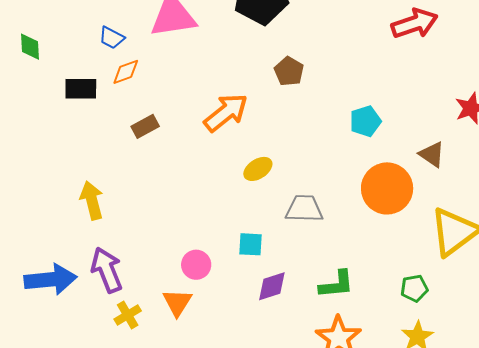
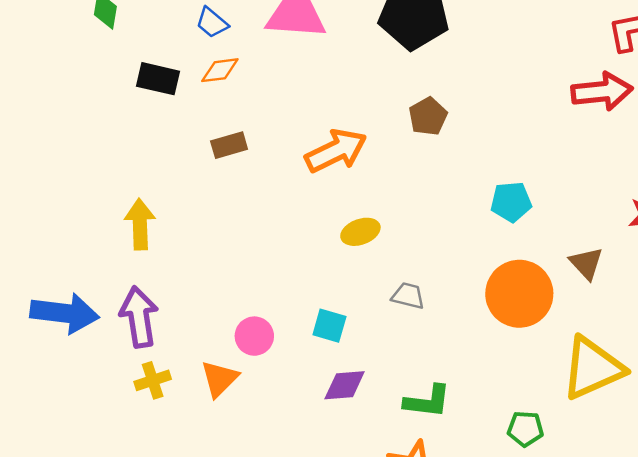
gray trapezoid: (304, 209) -> (408, 296), size x0.7

